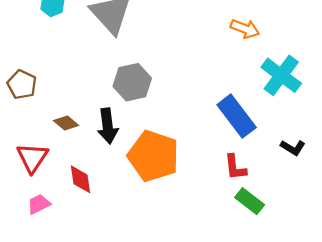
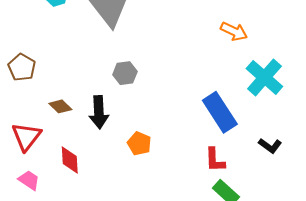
gray hexagon: (132, 82) -> (125, 73), size x0.7
orange pentagon: (153, 156) -> (139, 144), size x0.5
pink trapezoid: (39, 204) -> (29, 180), turned 55

